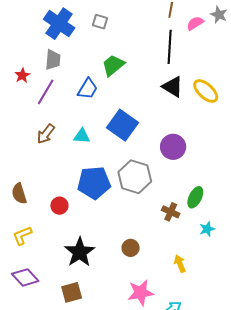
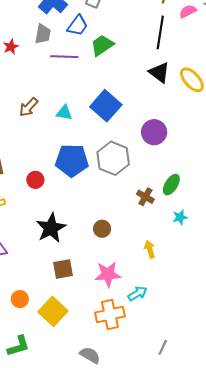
blue trapezoid: (88, 89) -> (78, 25), moved
purple line: (46, 92) -> (64, 57), moved, turned 56
brown square: (72, 292) -> (63, 269), moved

